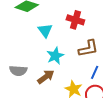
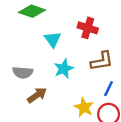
gray semicircle: (18, 71) -> (23, 72), moved
brown arrow: (46, 77) -> (37, 95), moved

